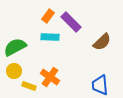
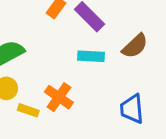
cyan rectangle: (50, 37) -> (91, 56), moved

